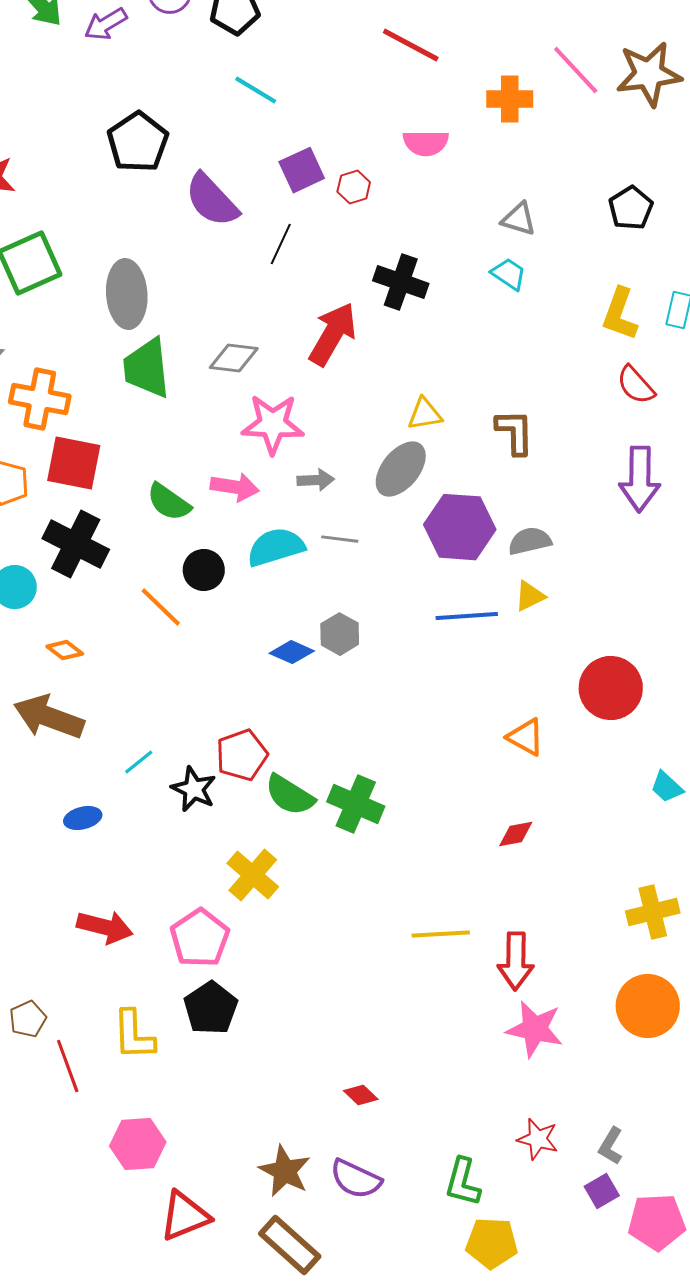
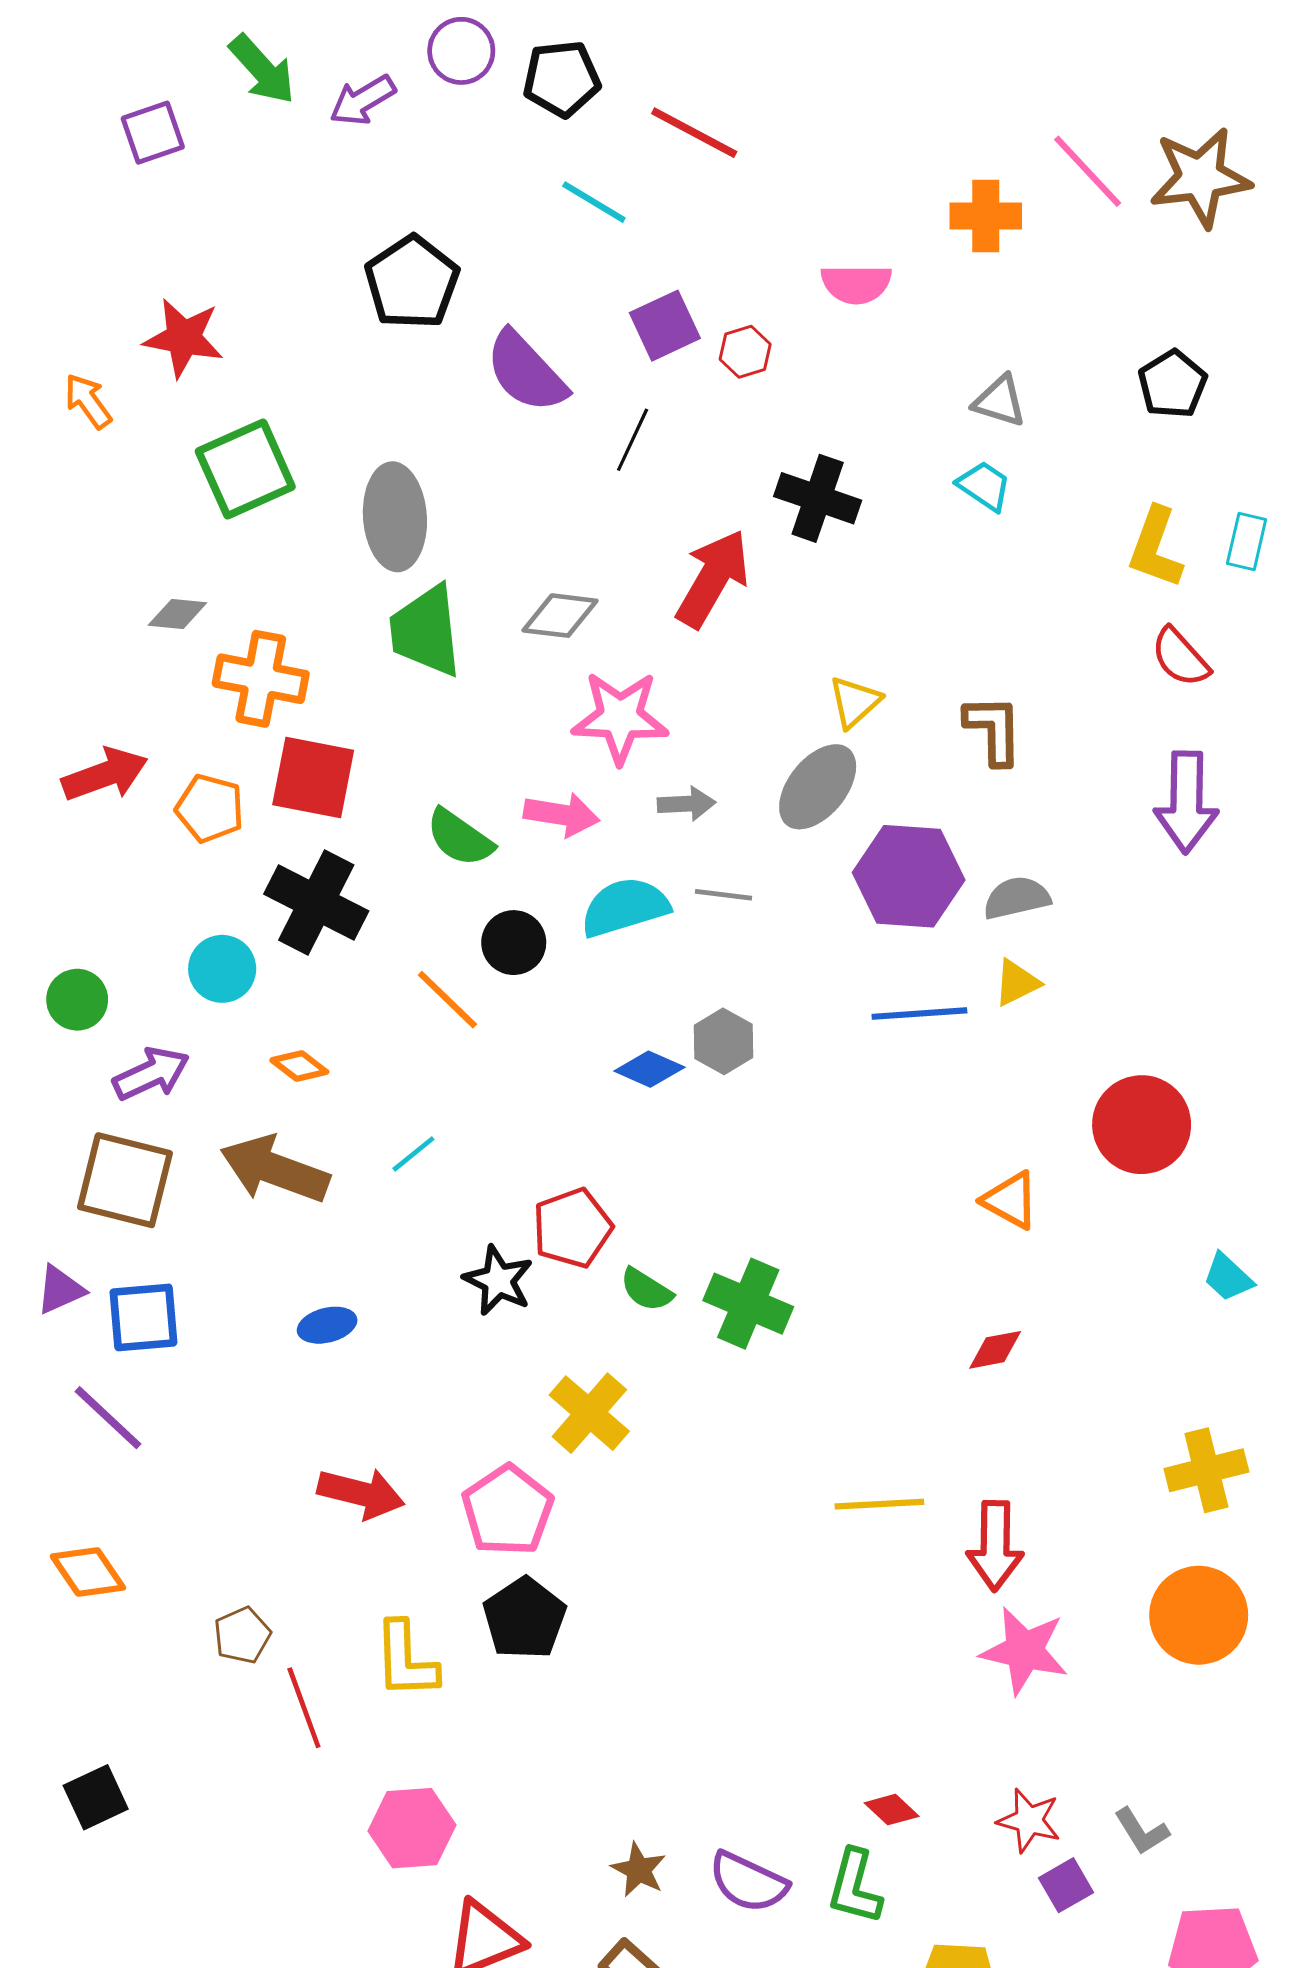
red line: (411, 45) -> (694, 133), moved
yellow triangle: (425, 414) -> (855, 702), turned -33
cyan line: (139, 762) -> (413, 1154), moved
green semicircle: (290, 795) -> (646, 1290), size x0.7
red diamond: (361, 1095) -> (892, 1810), moved
gray L-shape: (611, 1146) -> (1142, 1831), turned -63
brown star: (285, 1171) -> (639, 1870), size x0.7
green L-shape: (463, 1182) -> (855, 1887), moved
purple square: (602, 1191) -> (1066, 1885), moved

